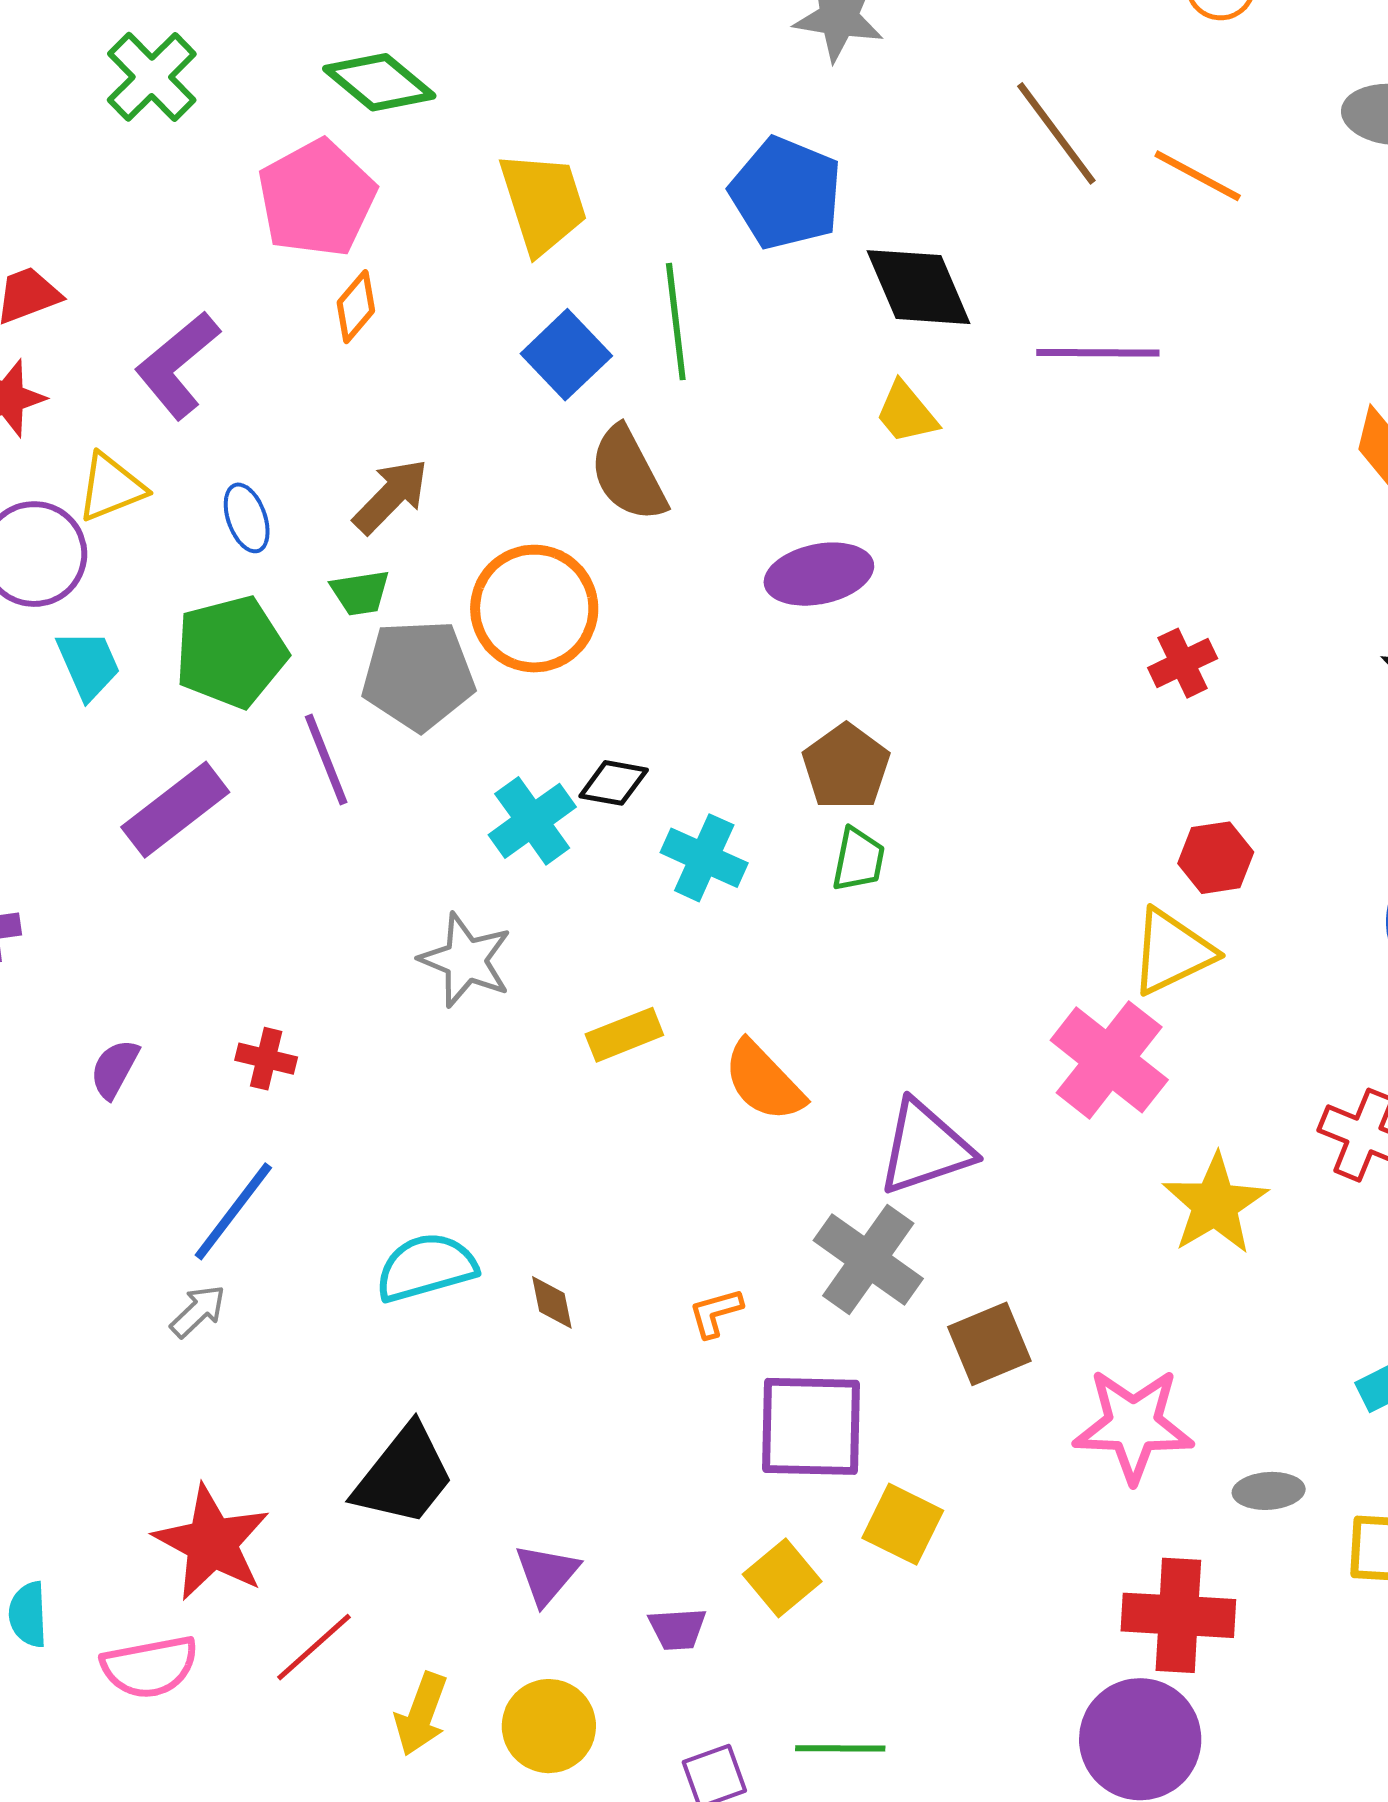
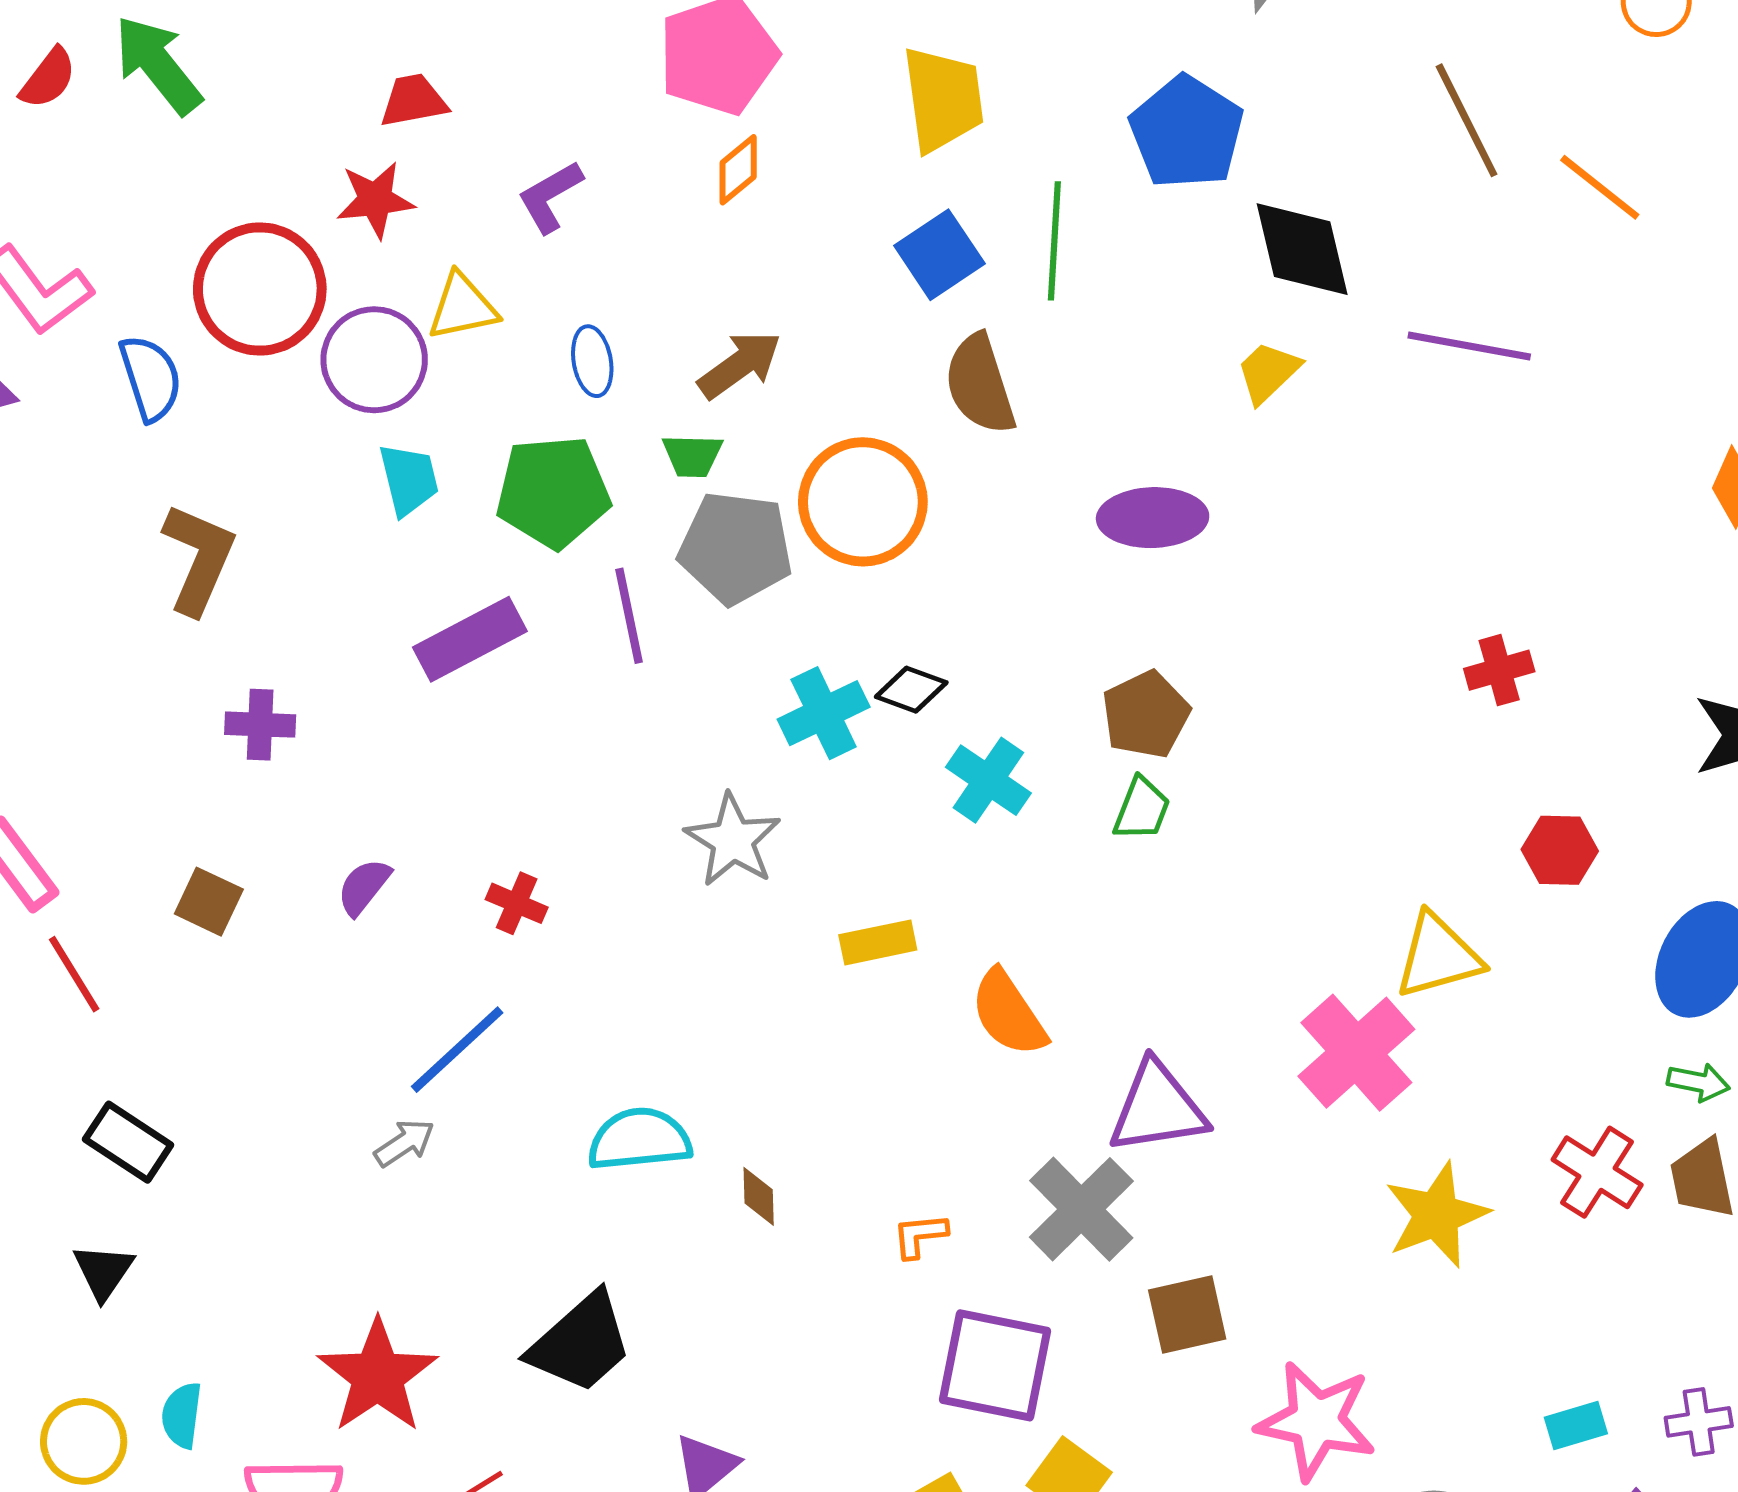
purple L-shape: (177, 365) -> (550, 197), size x0.7
yellow trapezoid: (906, 413) -> (1268, 372), turned 76
red hexagon: (1216, 858) -> (1560, 850), moved

